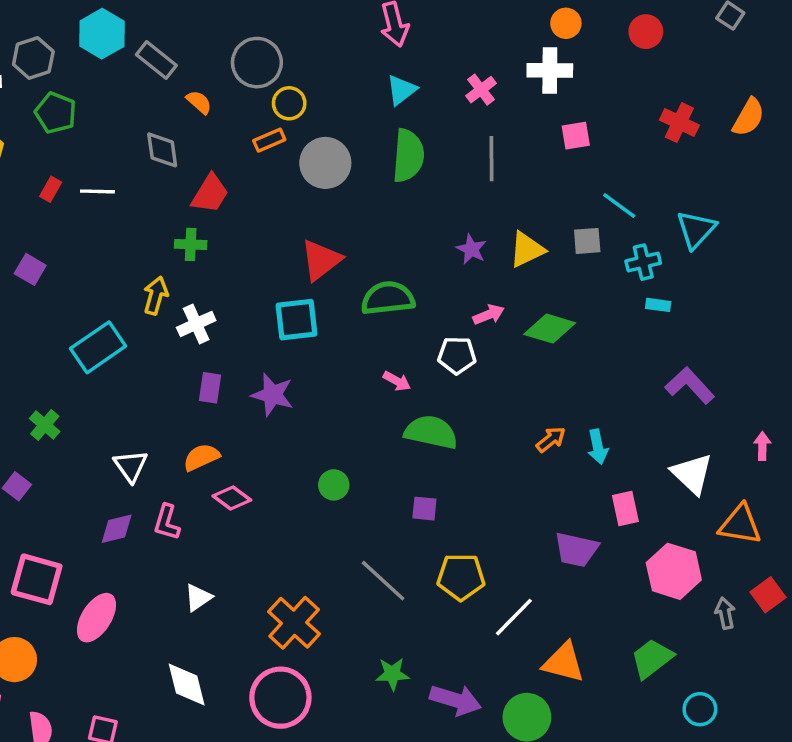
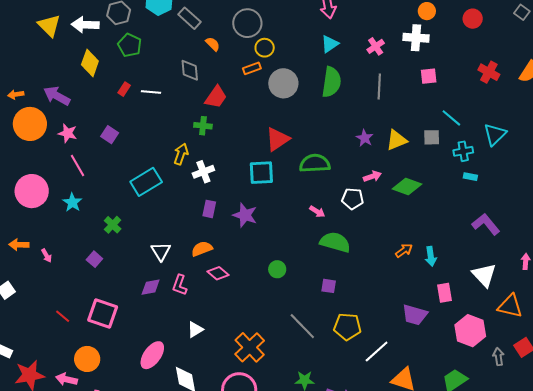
pink ellipse: (96, 618) -> (152, 355), moved

